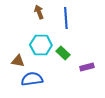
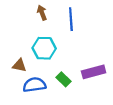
green rectangle: (63, 53) -> (63, 79), moved
purple rectangle: (87, 67) -> (94, 72), size x1.5

